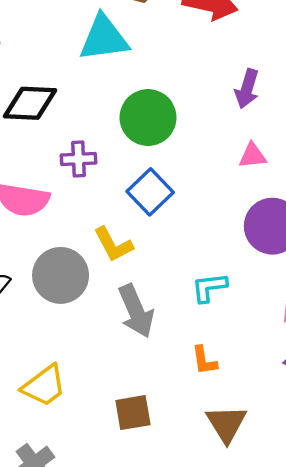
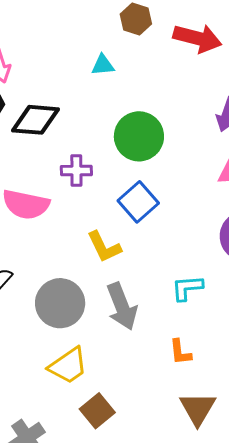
cyan triangle: (104, 38) -> (103, 65), size x0.5
gray circle: (61, 275) -> (60, 303), moved
yellow trapezoid: (44, 386) -> (68, 366), moved
brown square: (133, 413) -> (97, 411), moved, turned -32

